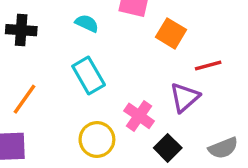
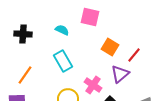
orange square: (171, 33) -> (110, 47), moved
red line: (208, 65) -> (134, 55), turned -35

